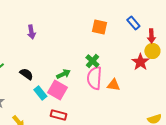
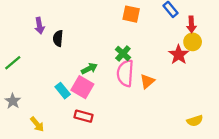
purple arrow: (31, 32) -> (39, 26), moved
black semicircle: (26, 74) -> (58, 38), moved, turned -120
orange triangle: (113, 85) -> (147, 81), turned -48

